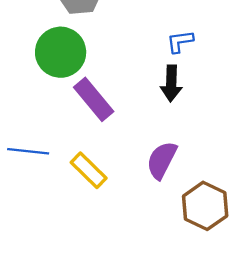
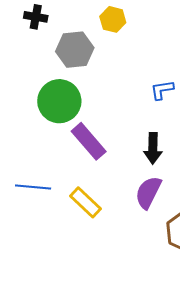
black arrow: (171, 83) -> (153, 148), moved

